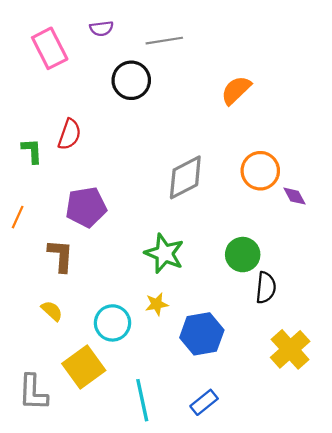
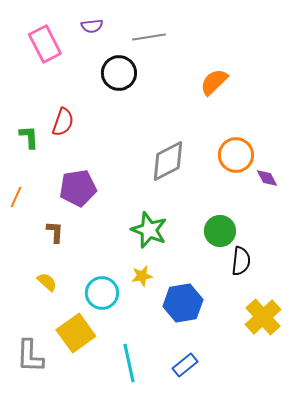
brown L-shape: (61, 256) -> (55, 232), size x0.7

